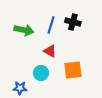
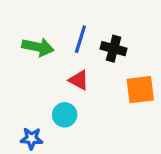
black cross: (73, 22) -> (114, 49), moved
orange square: (73, 70) -> (140, 90), moved

